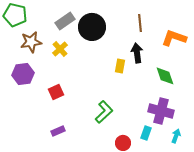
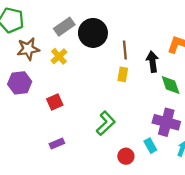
brown line: (140, 23) -> (125, 50), moved
black arrow: (137, 53) -> (152, 62), moved
cyan rectangle: (146, 133) -> (150, 146), turned -48

